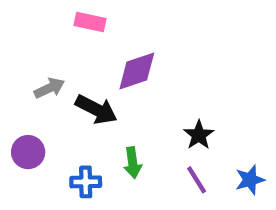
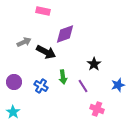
purple circle: (28, 152) -> (14, 82), moved
purple line: (197, 180) -> (83, 86), moved
blue cross: (86, 182) -> (41, 86), turned 32

